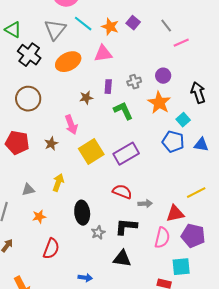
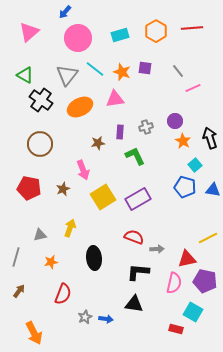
purple square: (133, 23) -> (145, 68), turned -32
orange star: (159, 103) -> (183, 141), moved, size x0.7
gray star: (98, 233) -> (85, 317), moved
cyan square: (181, 267) -> (193, 312), turned 36
blue arrow: (85, 278) -> (106, 319), moved

